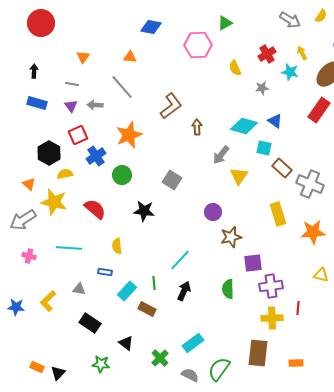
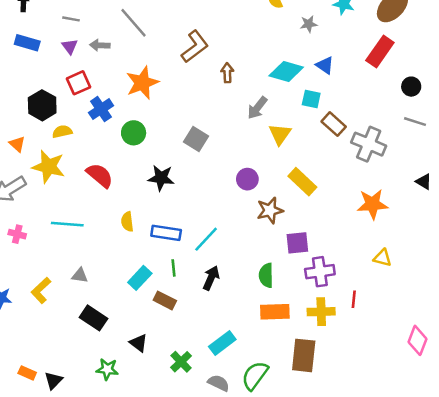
yellow rectangle: (278, 214) -> (302, 182), moved, turned -30
blue rectangle: (105, 272) -> (166, 233), moved, size x1.6
orange rectangle: (296, 363) -> (275, 312), moved, size x1.6

